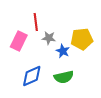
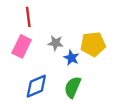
red line: (36, 22) -> (28, 17), moved
green semicircle: (64, 77) -> (73, 87), turned 126

